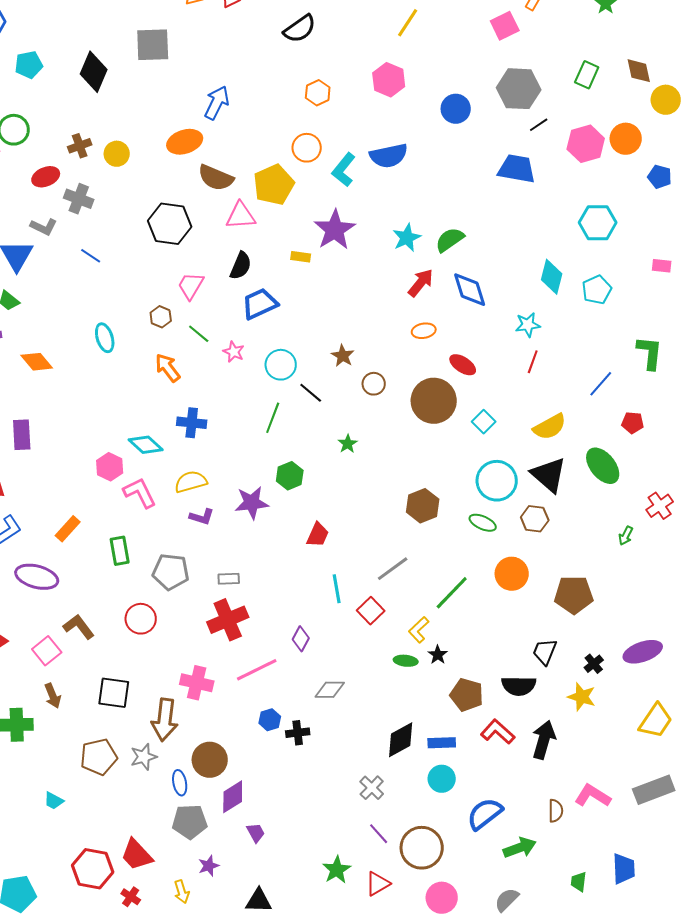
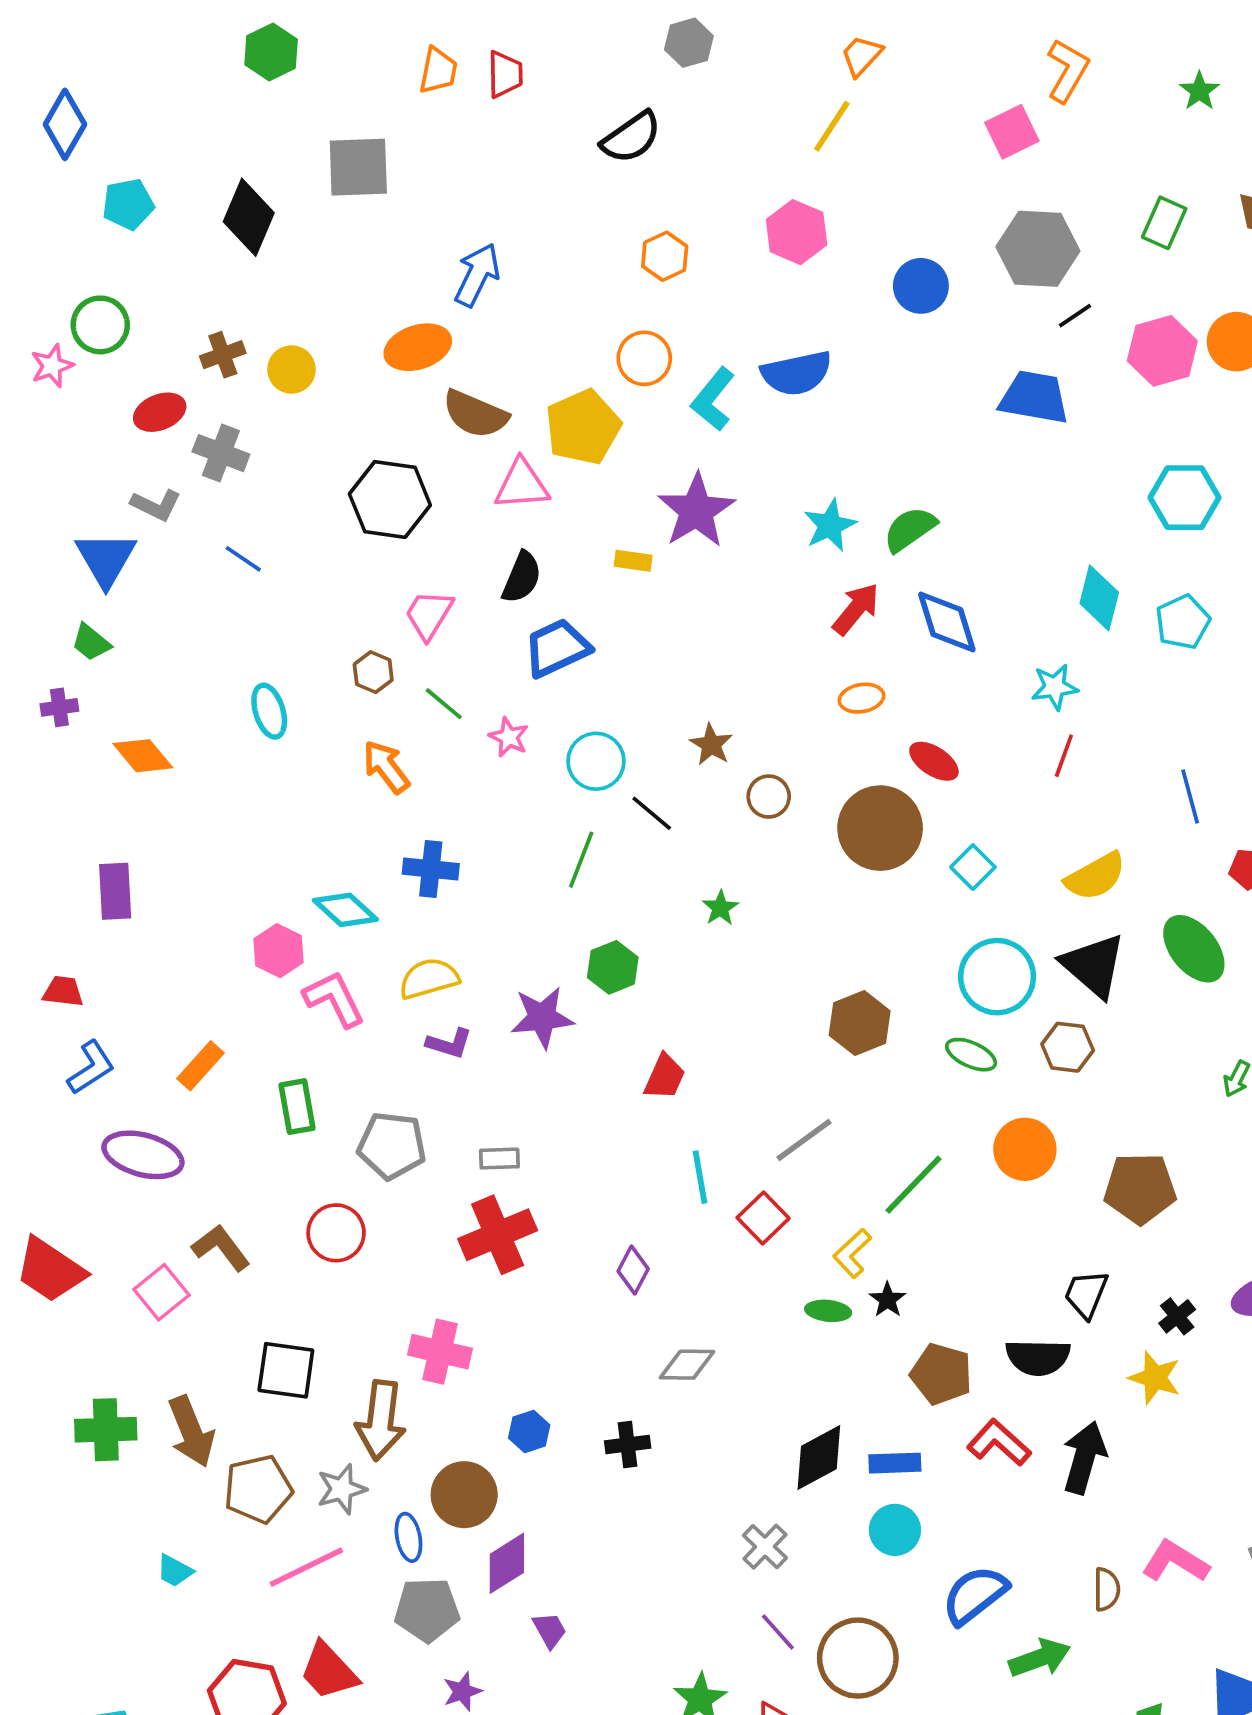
blue line: (601, 384) -> (1190, 797), turned -56
pink line: (257, 670) -> (306, 1567), moved
brown arrow: (53, 696) -> (191, 1432), moved, size x1.5
blue hexagon: (270, 720) -> (529, 1432), moved

